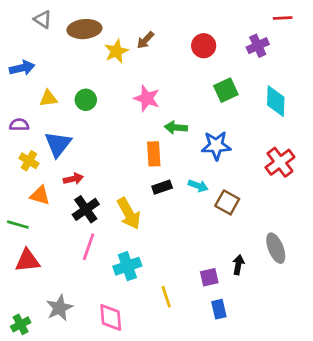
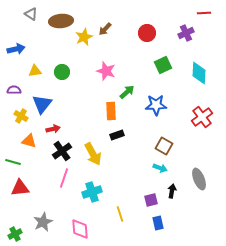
green arrow: (176, 128) -> (127, 92), turned 133
cyan arrow: (198, 186) -> (160, 168), moved

